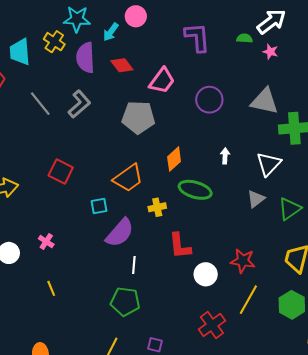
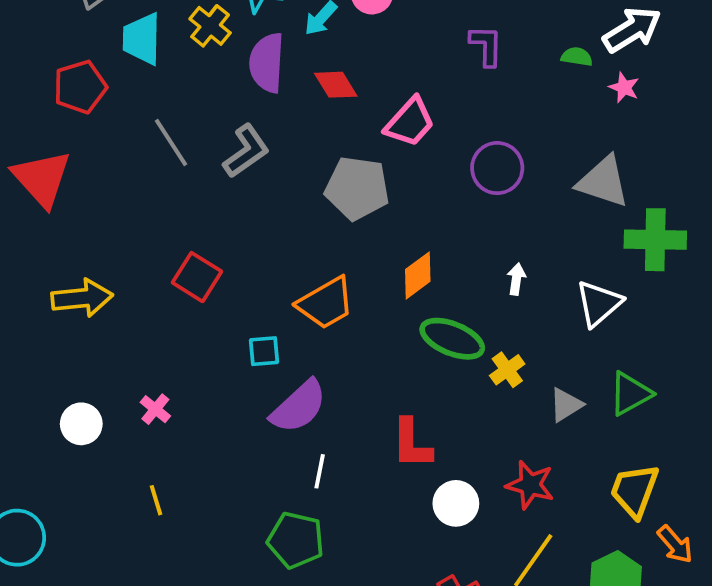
purple L-shape: (197, 37) -> (486, 46), size x0.7
gray triangle: (256, 199) -> (566, 405), moved
yellow cross: (157, 207) -> (507, 370), moved, turned -30

